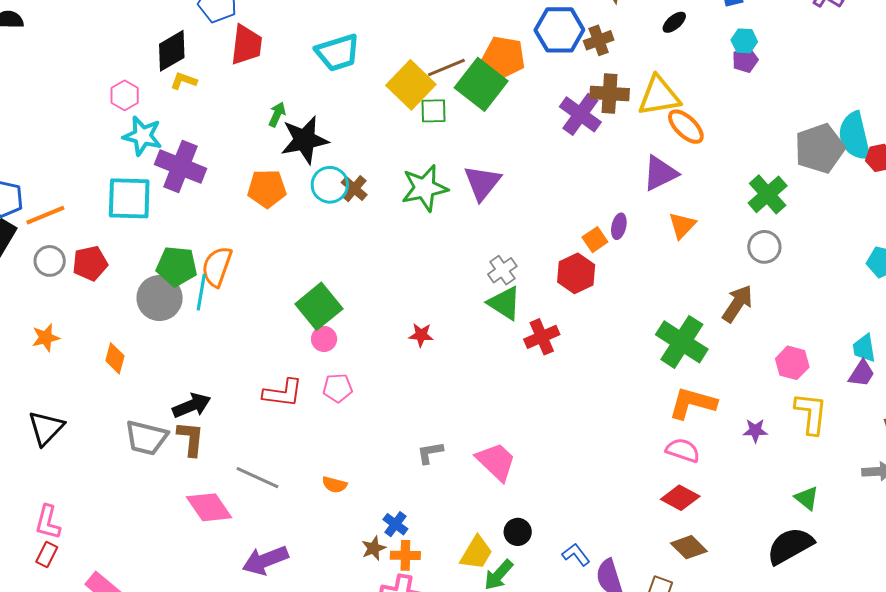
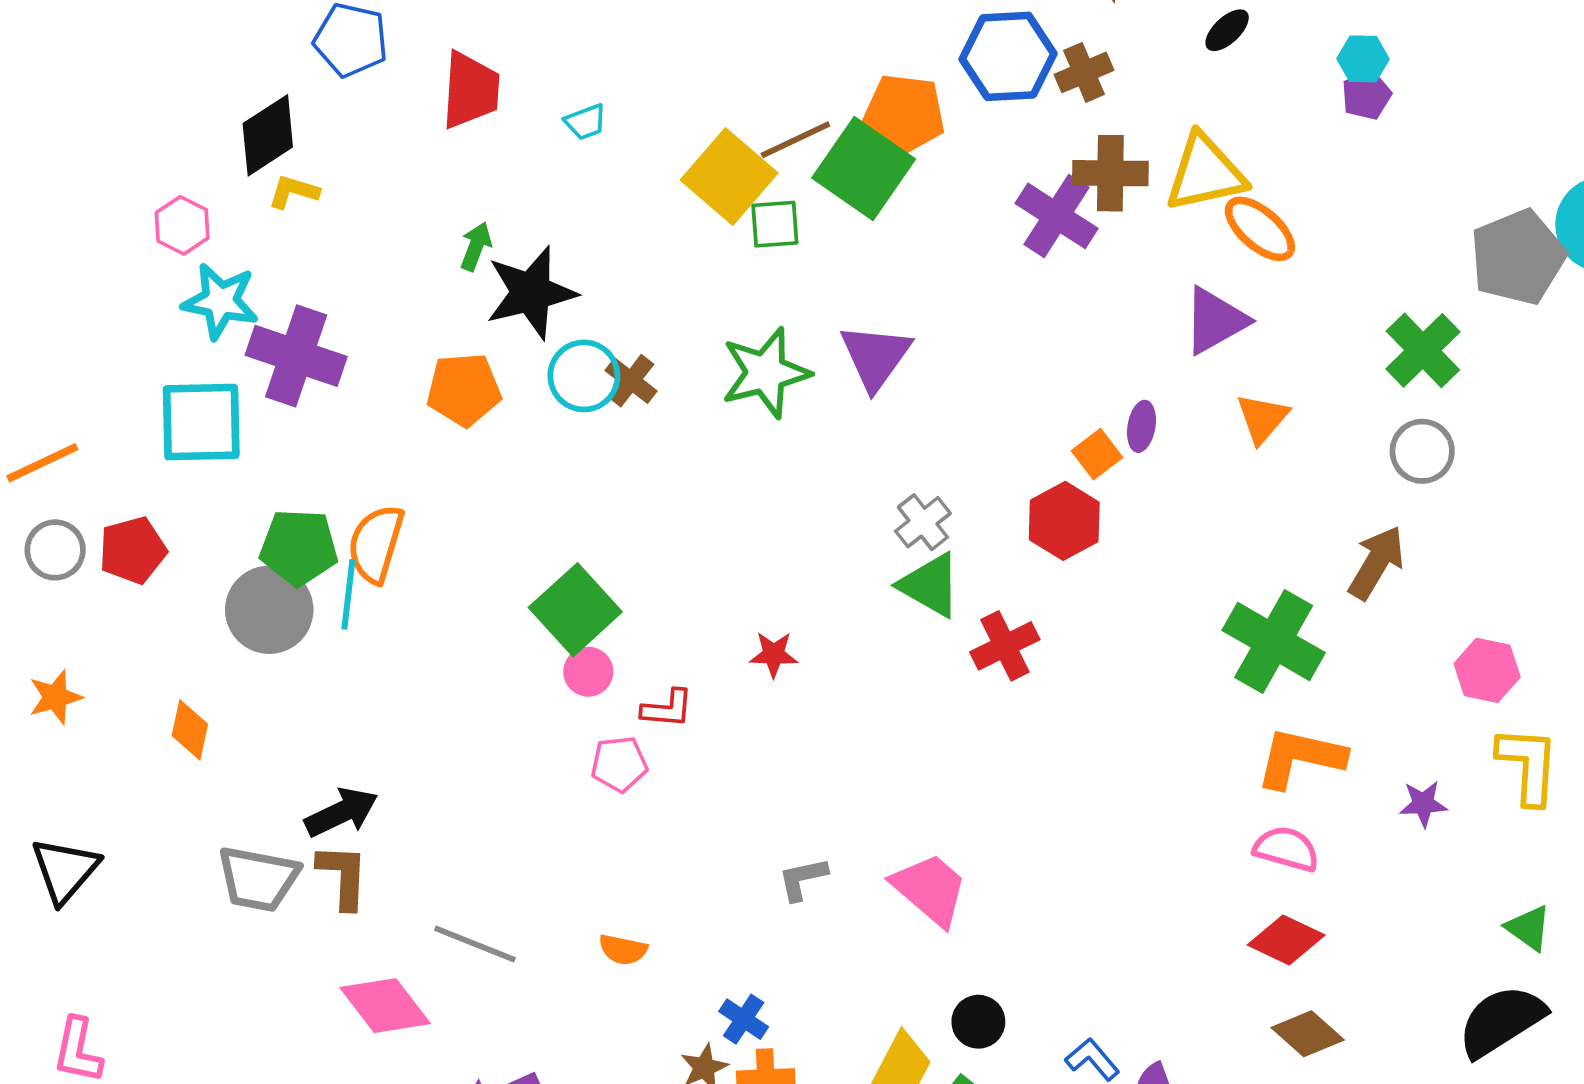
red trapezoid: (247, 45) -> (470, 90), moved
cyan trapezoid: (338, 52) -> (586, 122), size x0.5
red L-shape: (283, 393) -> (667, 709), moved, size x0.7

